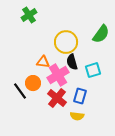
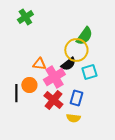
green semicircle: (101, 34) -> (84, 36), moved
yellow circle: (66, 42) -> (76, 50), moved
black semicircle: (72, 62) -> (68, 64), turned -112
black line: (20, 91) -> (16, 93), turned 36

